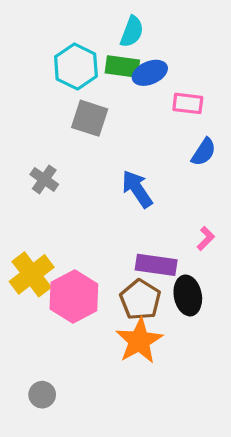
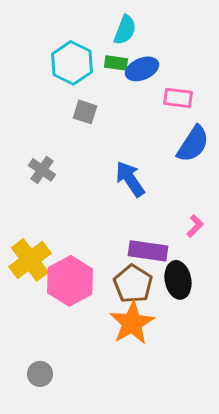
green rectangle: (122, 66) -> (116, 63), size x0.7
gray square: (90, 118) -> (85, 112), size x0.7
blue semicircle: (204, 152) -> (193, 144), size x1.4

